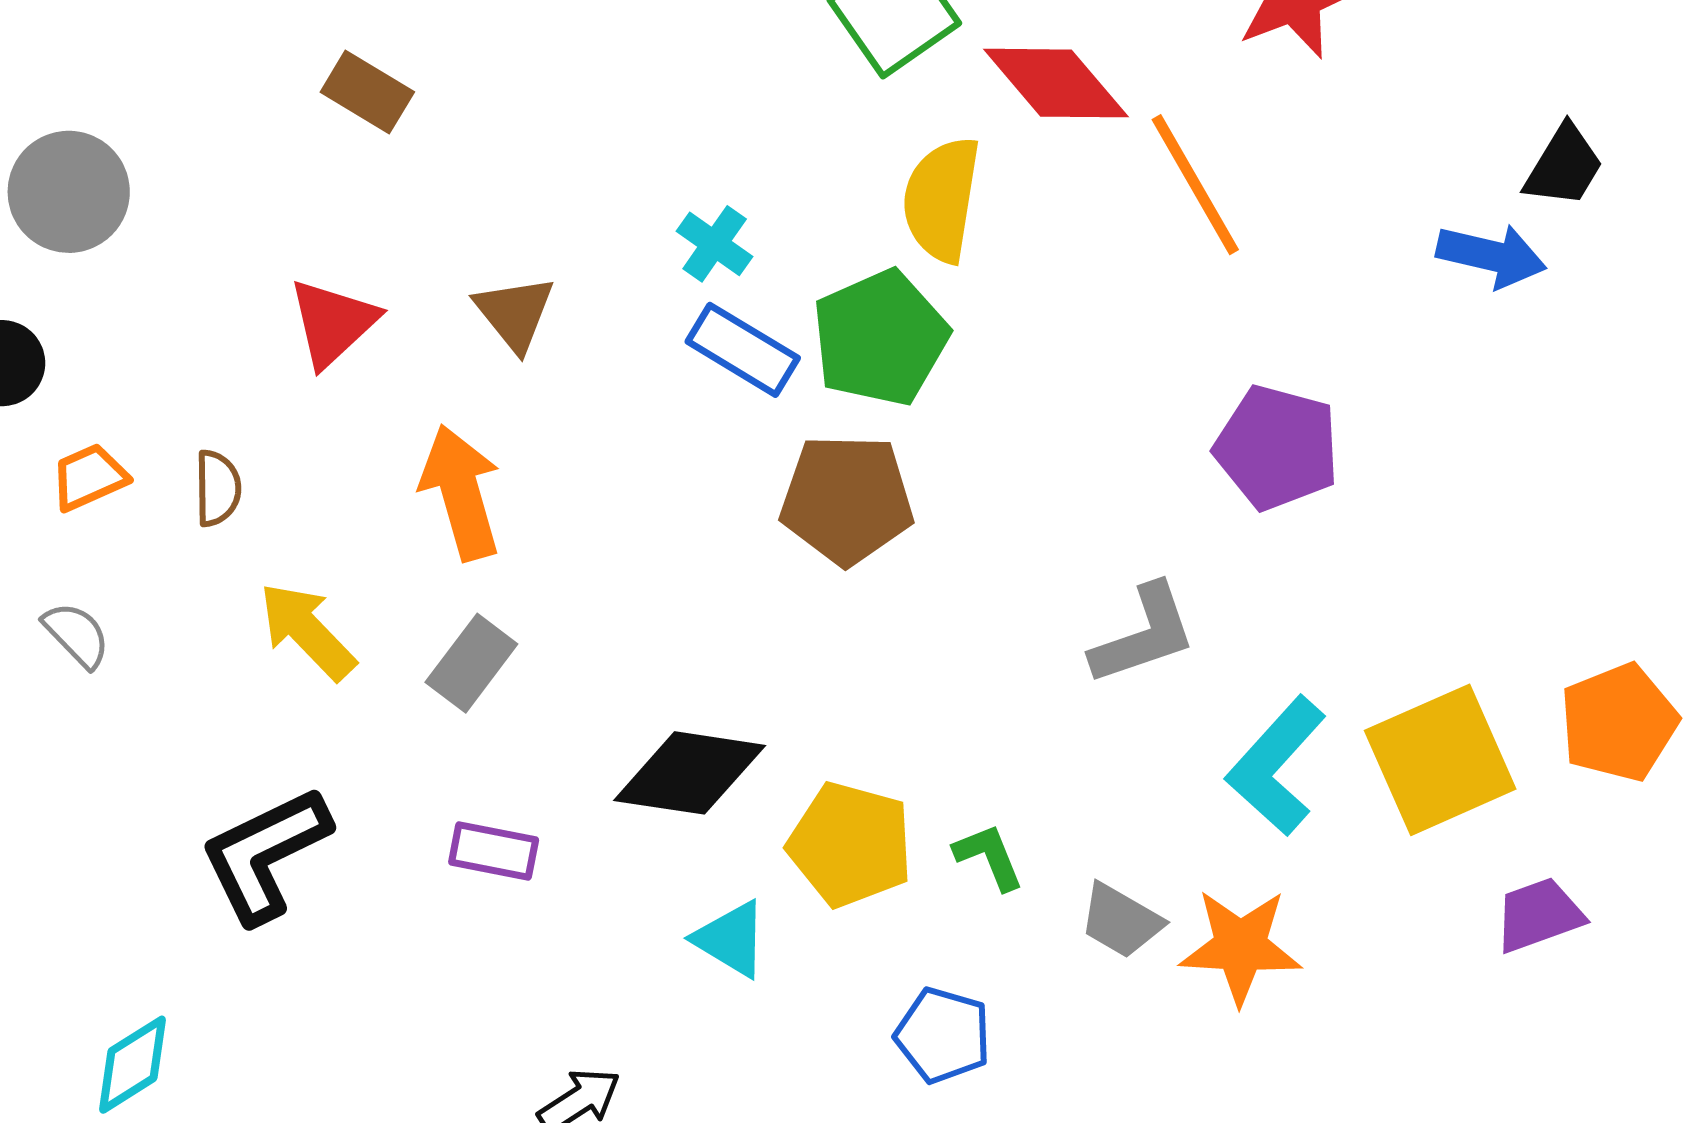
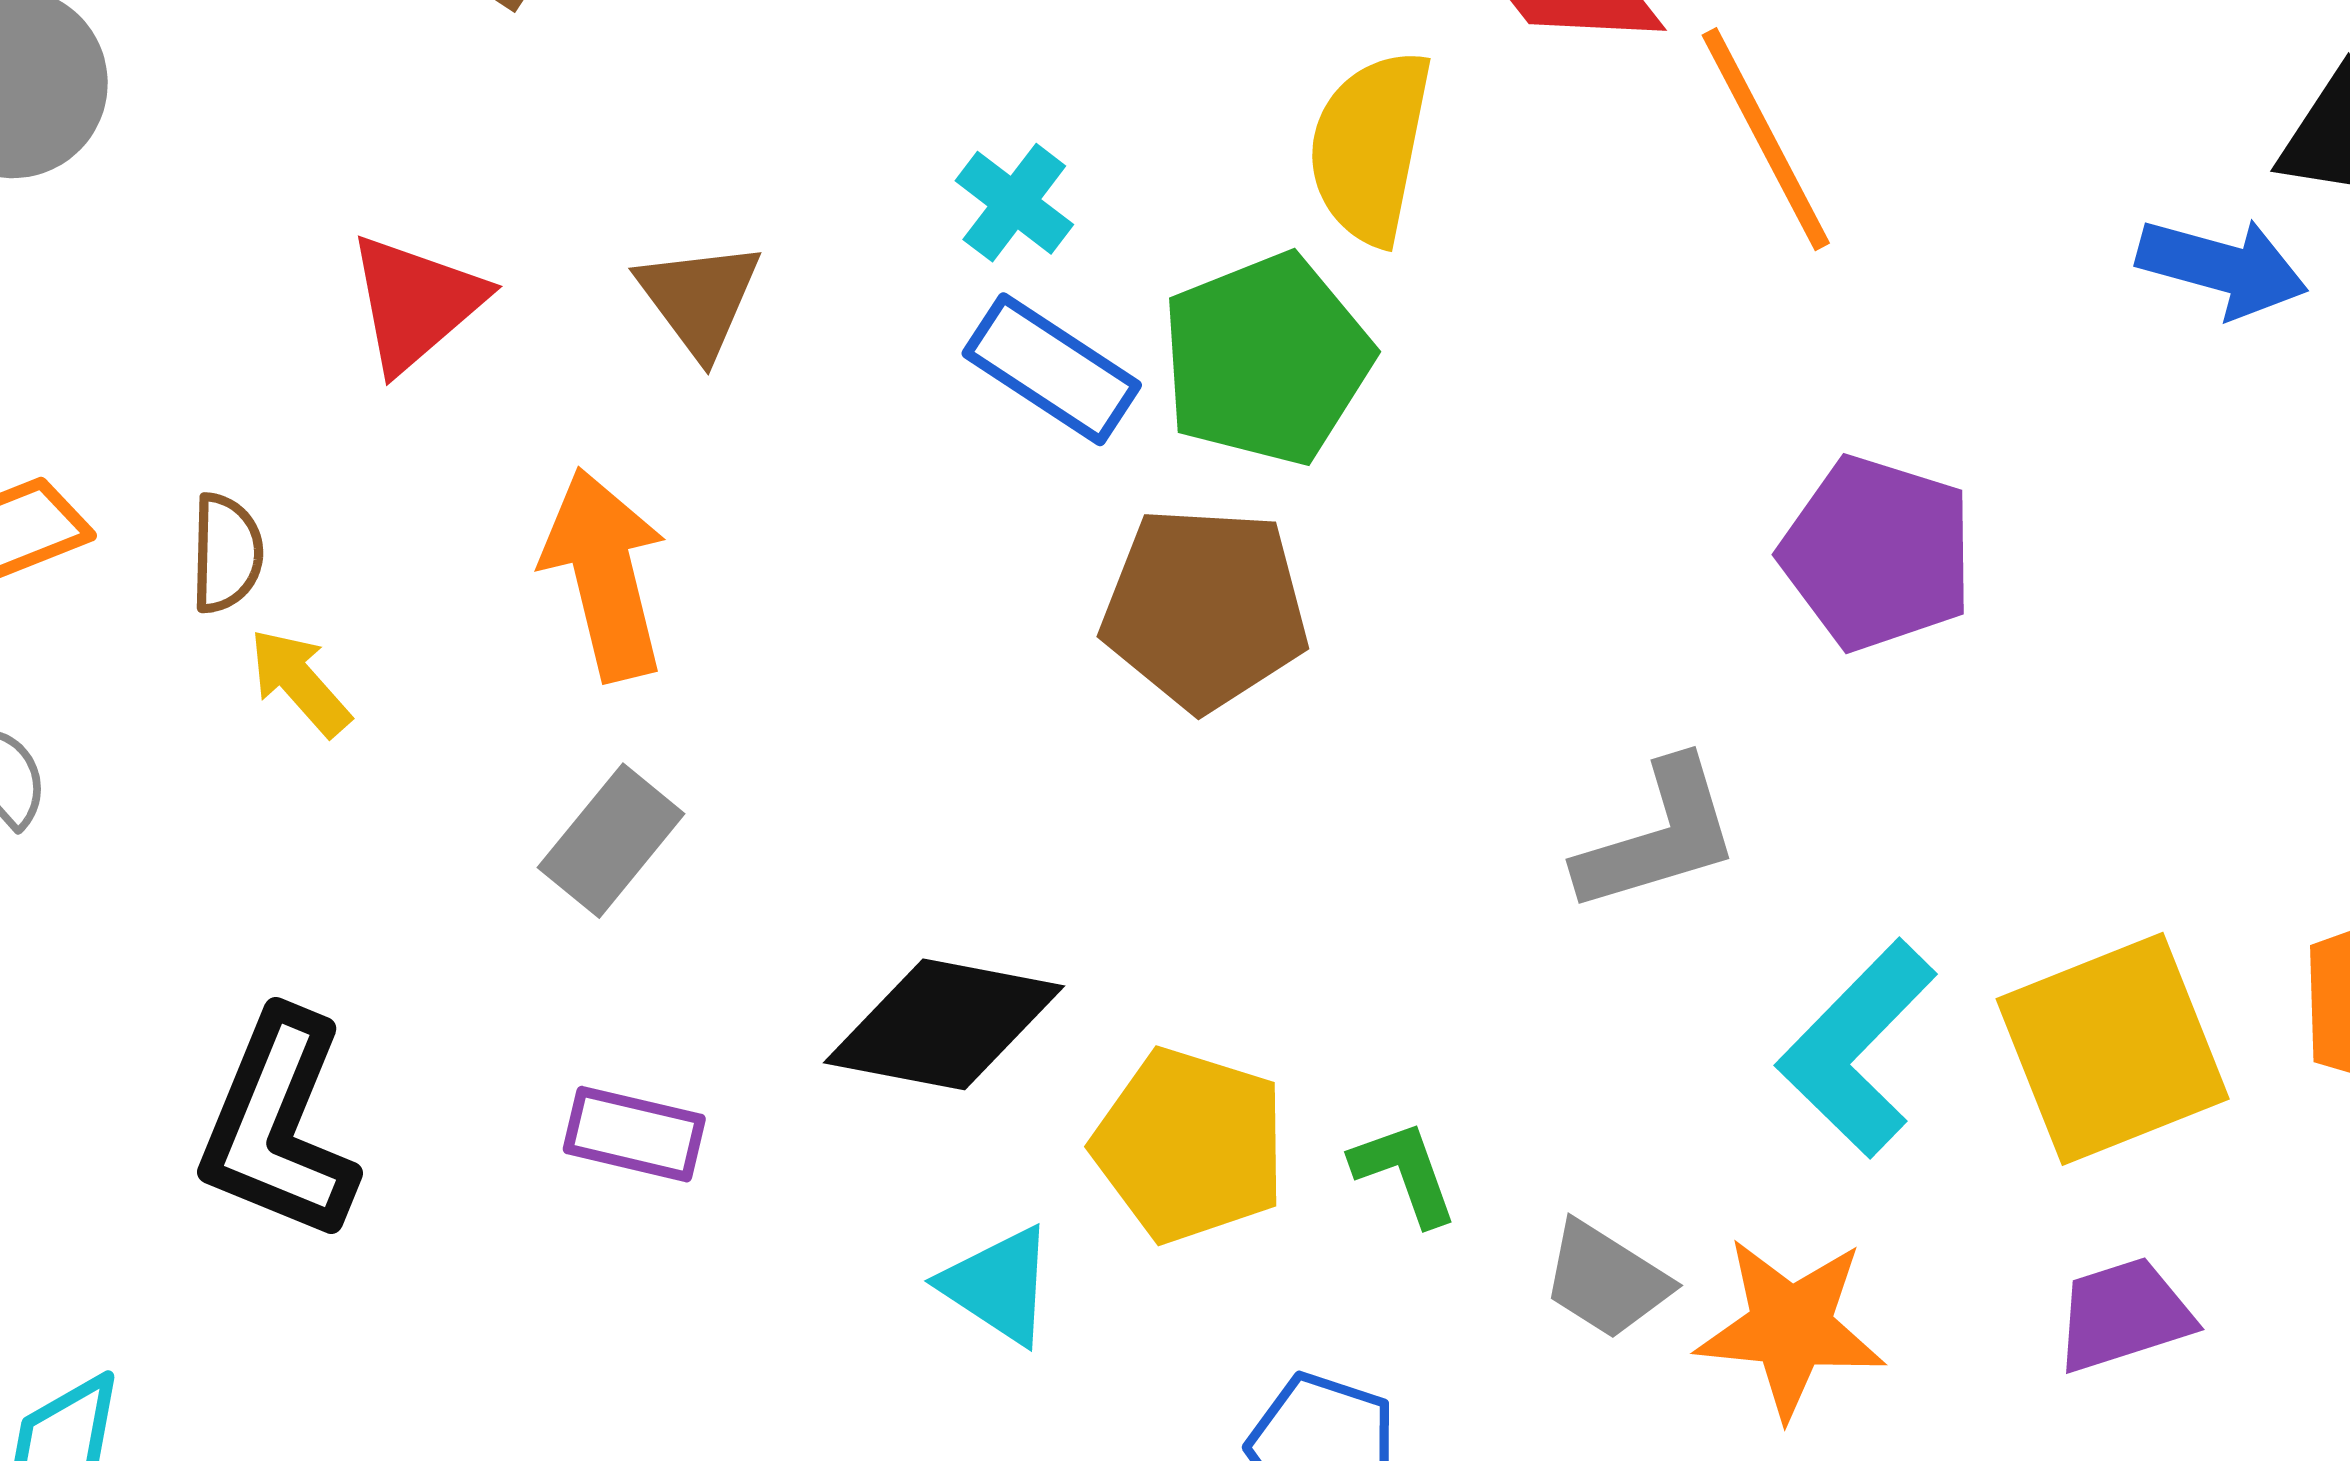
yellow arrow: (307, 631) -> (300, 682), moved, size x0.7
black L-shape: (265, 854) -> (278, 1126), turned -44
purple trapezoid: (1539, 915) -> (2124, 1315), moved

